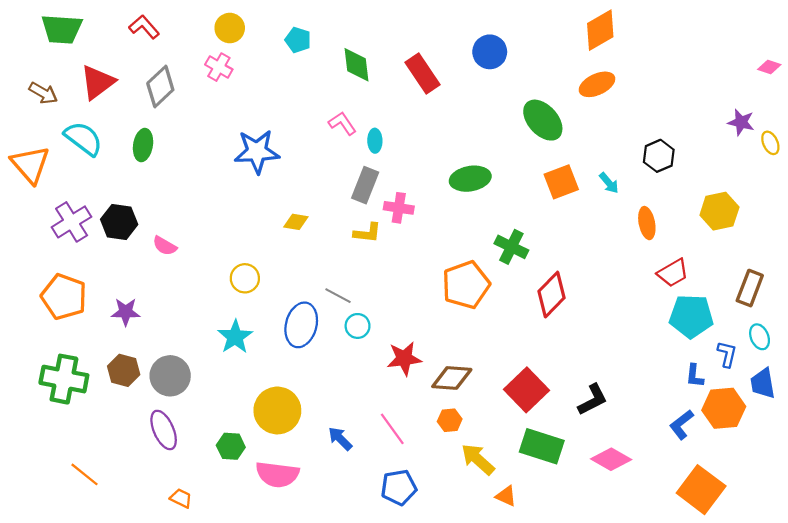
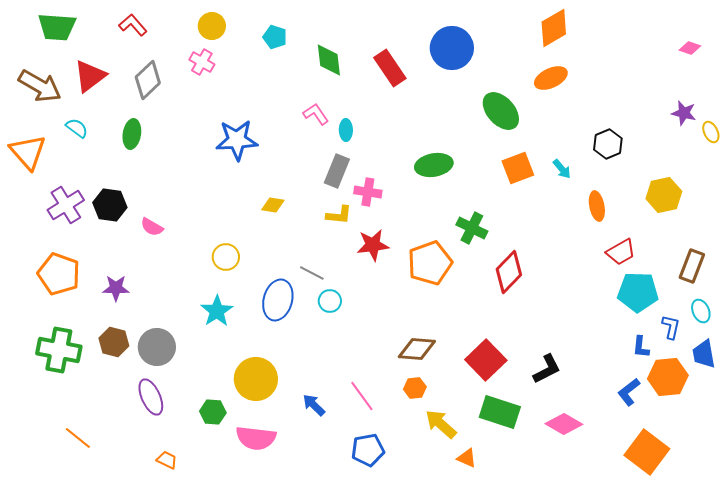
blue circle: (490, 52) -> (452, 48), size x1.4
pink diamond: (769, 67) -> (690, 48), moved
brown arrow: (43, 93) -> (40, 86), size x1.6
cyan semicircle: (83, 139) -> (77, 128), size x0.6
red star: (404, 358) -> (373, 245), moved

